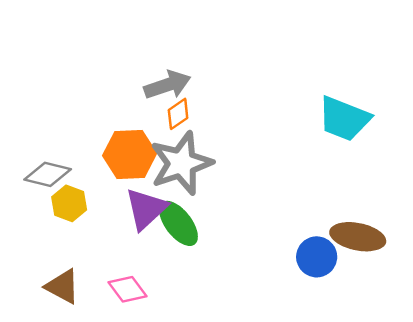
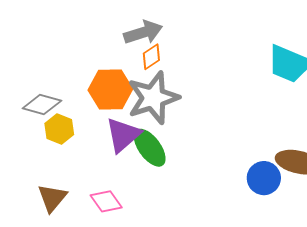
brown triangle: (63, 286) -> (52, 198), turned 40

